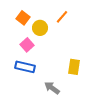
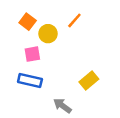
pink square: (27, 45) -> (32, 54), turned 32
yellow rectangle: (74, 67) -> (89, 80), turned 42

